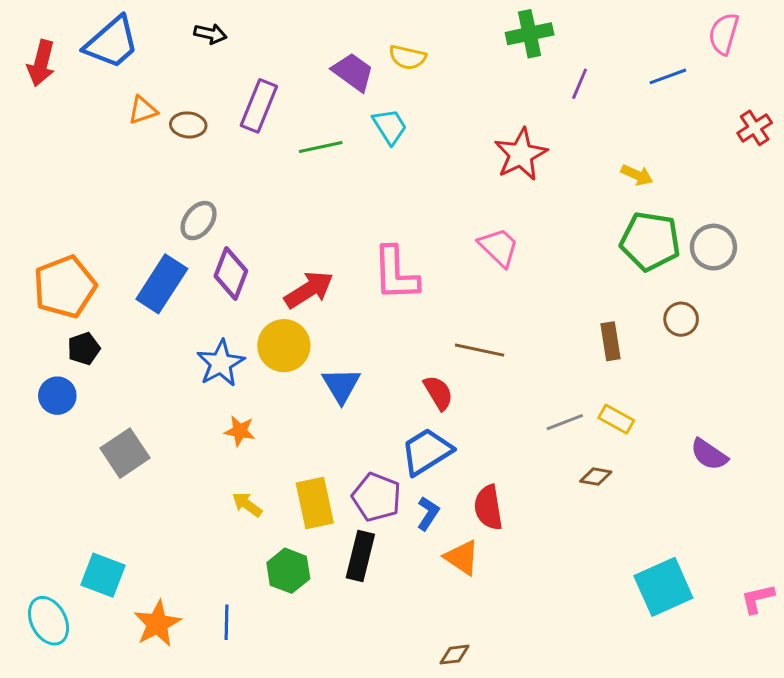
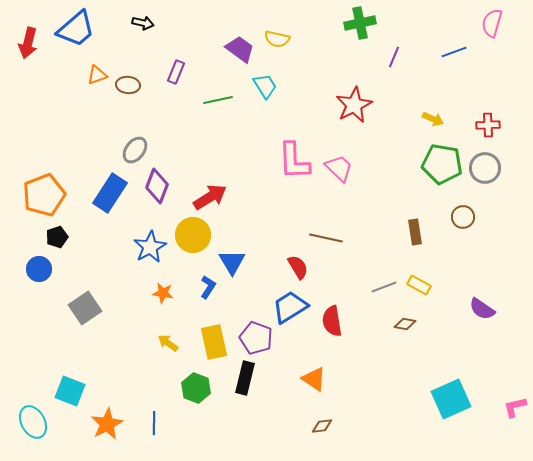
purple rectangle: (259, 106) -> (176, 72), size x0.7
red cross: (755, 128) -> (488, 125), moved, turned 30
pink L-shape: (396, 274) -> (294, 161), moved
red semicircle: (488, 507) -> (332, 321), moved
blue L-shape: (428, 513) -> (208, 287), moved
brown diamond: (455, 655) -> (322, 426), moved

